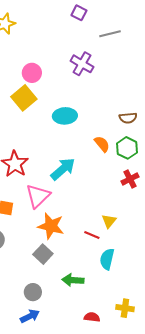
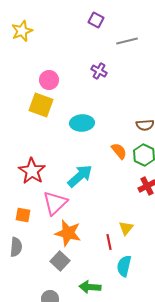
purple cross: (82, 64) -> (99, 71), size x0.7
yellow square: (24, 98) -> (41, 105), turned -30
red line: (92, 235) -> (109, 242), turned 56

